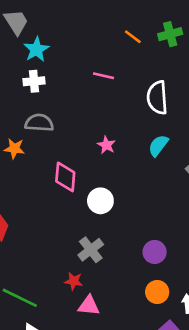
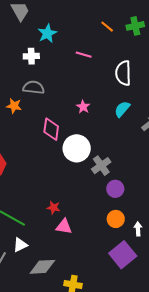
cyan star: (36, 49) -> (47, 33), moved
white circle: (100, 201) -> (77, 148), size x1.4
gray cross: (91, 250) -> (101, 166), moved

